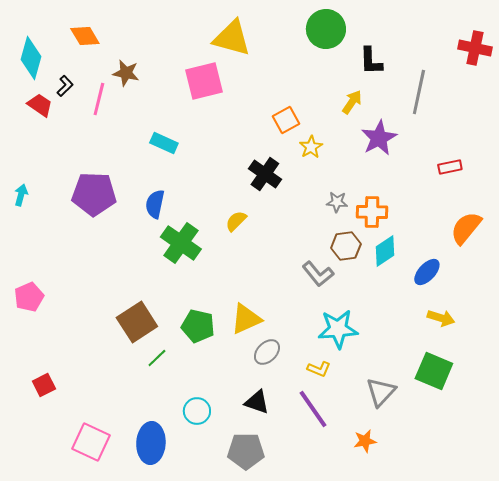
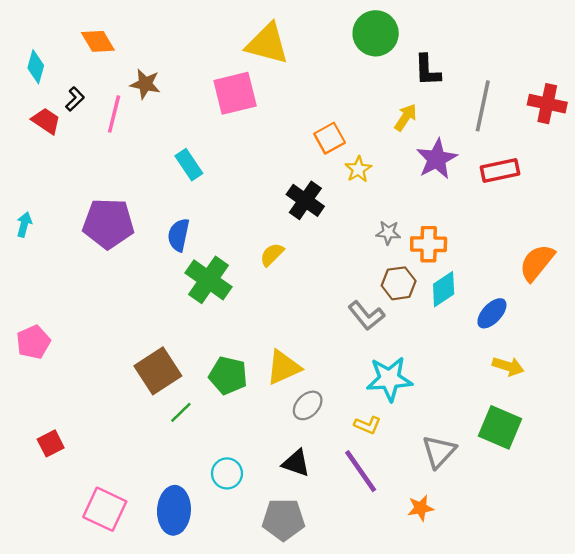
red cross: (475, 48) -> (547, 104), moved
cyan diamond: (31, 58) -> (36, 67), size x0.7
cyan rectangle: (164, 143) -> (189, 165), turned 32
red rectangle: (450, 167) -> (500, 170), moved, size x1.4

